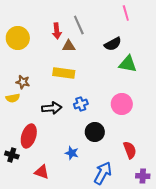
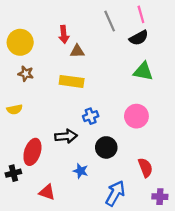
gray line: (79, 25) -> (110, 21), moved
black semicircle: (113, 44) -> (139, 38), moved
brown star: (23, 82) -> (26, 74), moved
black arrow: (52, 108) -> (66, 136), moved
black cross: (12, 155) -> (13, 173), turned -32

